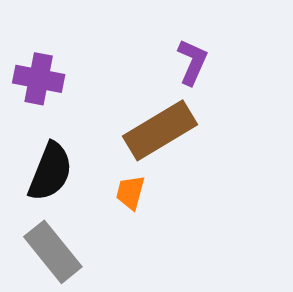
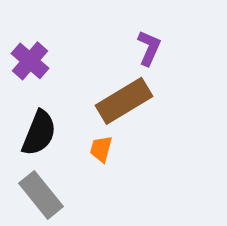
purple cross: (39, 79) -> (30, 61), turned 30

